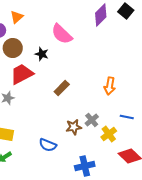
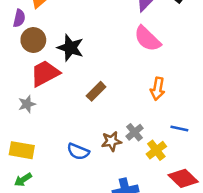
pink semicircle: (62, 34) -> (147, 39), moved
black star: (42, 54) -> (70, 48), size x1.5
blue semicircle: (48, 145) -> (78, 151), moved

